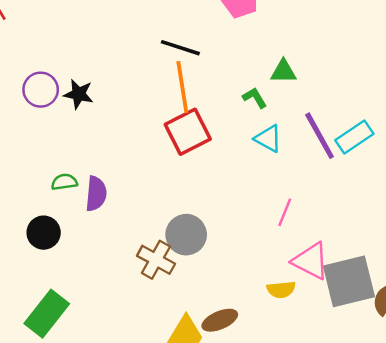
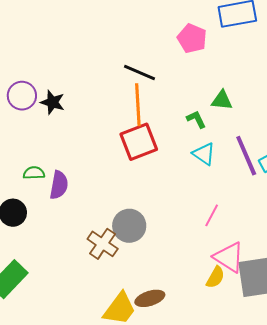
yellow semicircle: (281, 290) -> (215, 277), moved, turned -60

